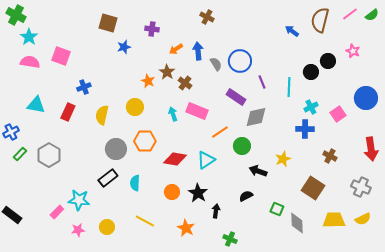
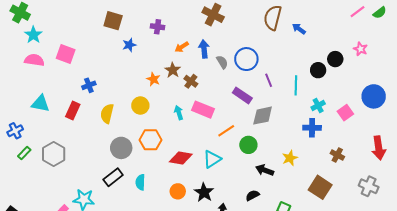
brown cross: (207, 17) -> (213, 15), size x1.5
brown semicircle: (320, 20) -> (273, 18), moved

